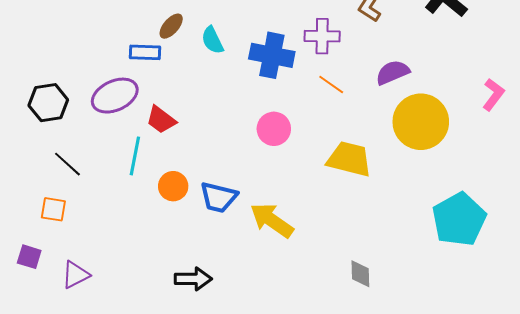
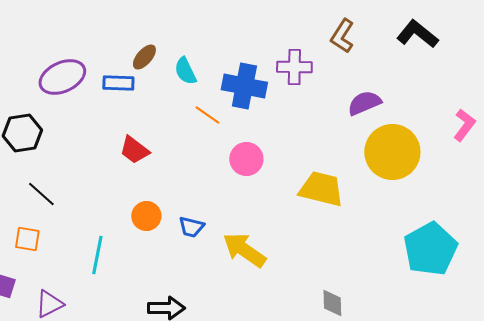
orange line: (331, 84) -> (207, 115), moved
purple ellipse: (115, 96) -> (62, 77), moved
cyan line: (135, 156) -> (97, 255), moved
blue trapezoid: (218, 197) -> (191, 227), size x0.7

